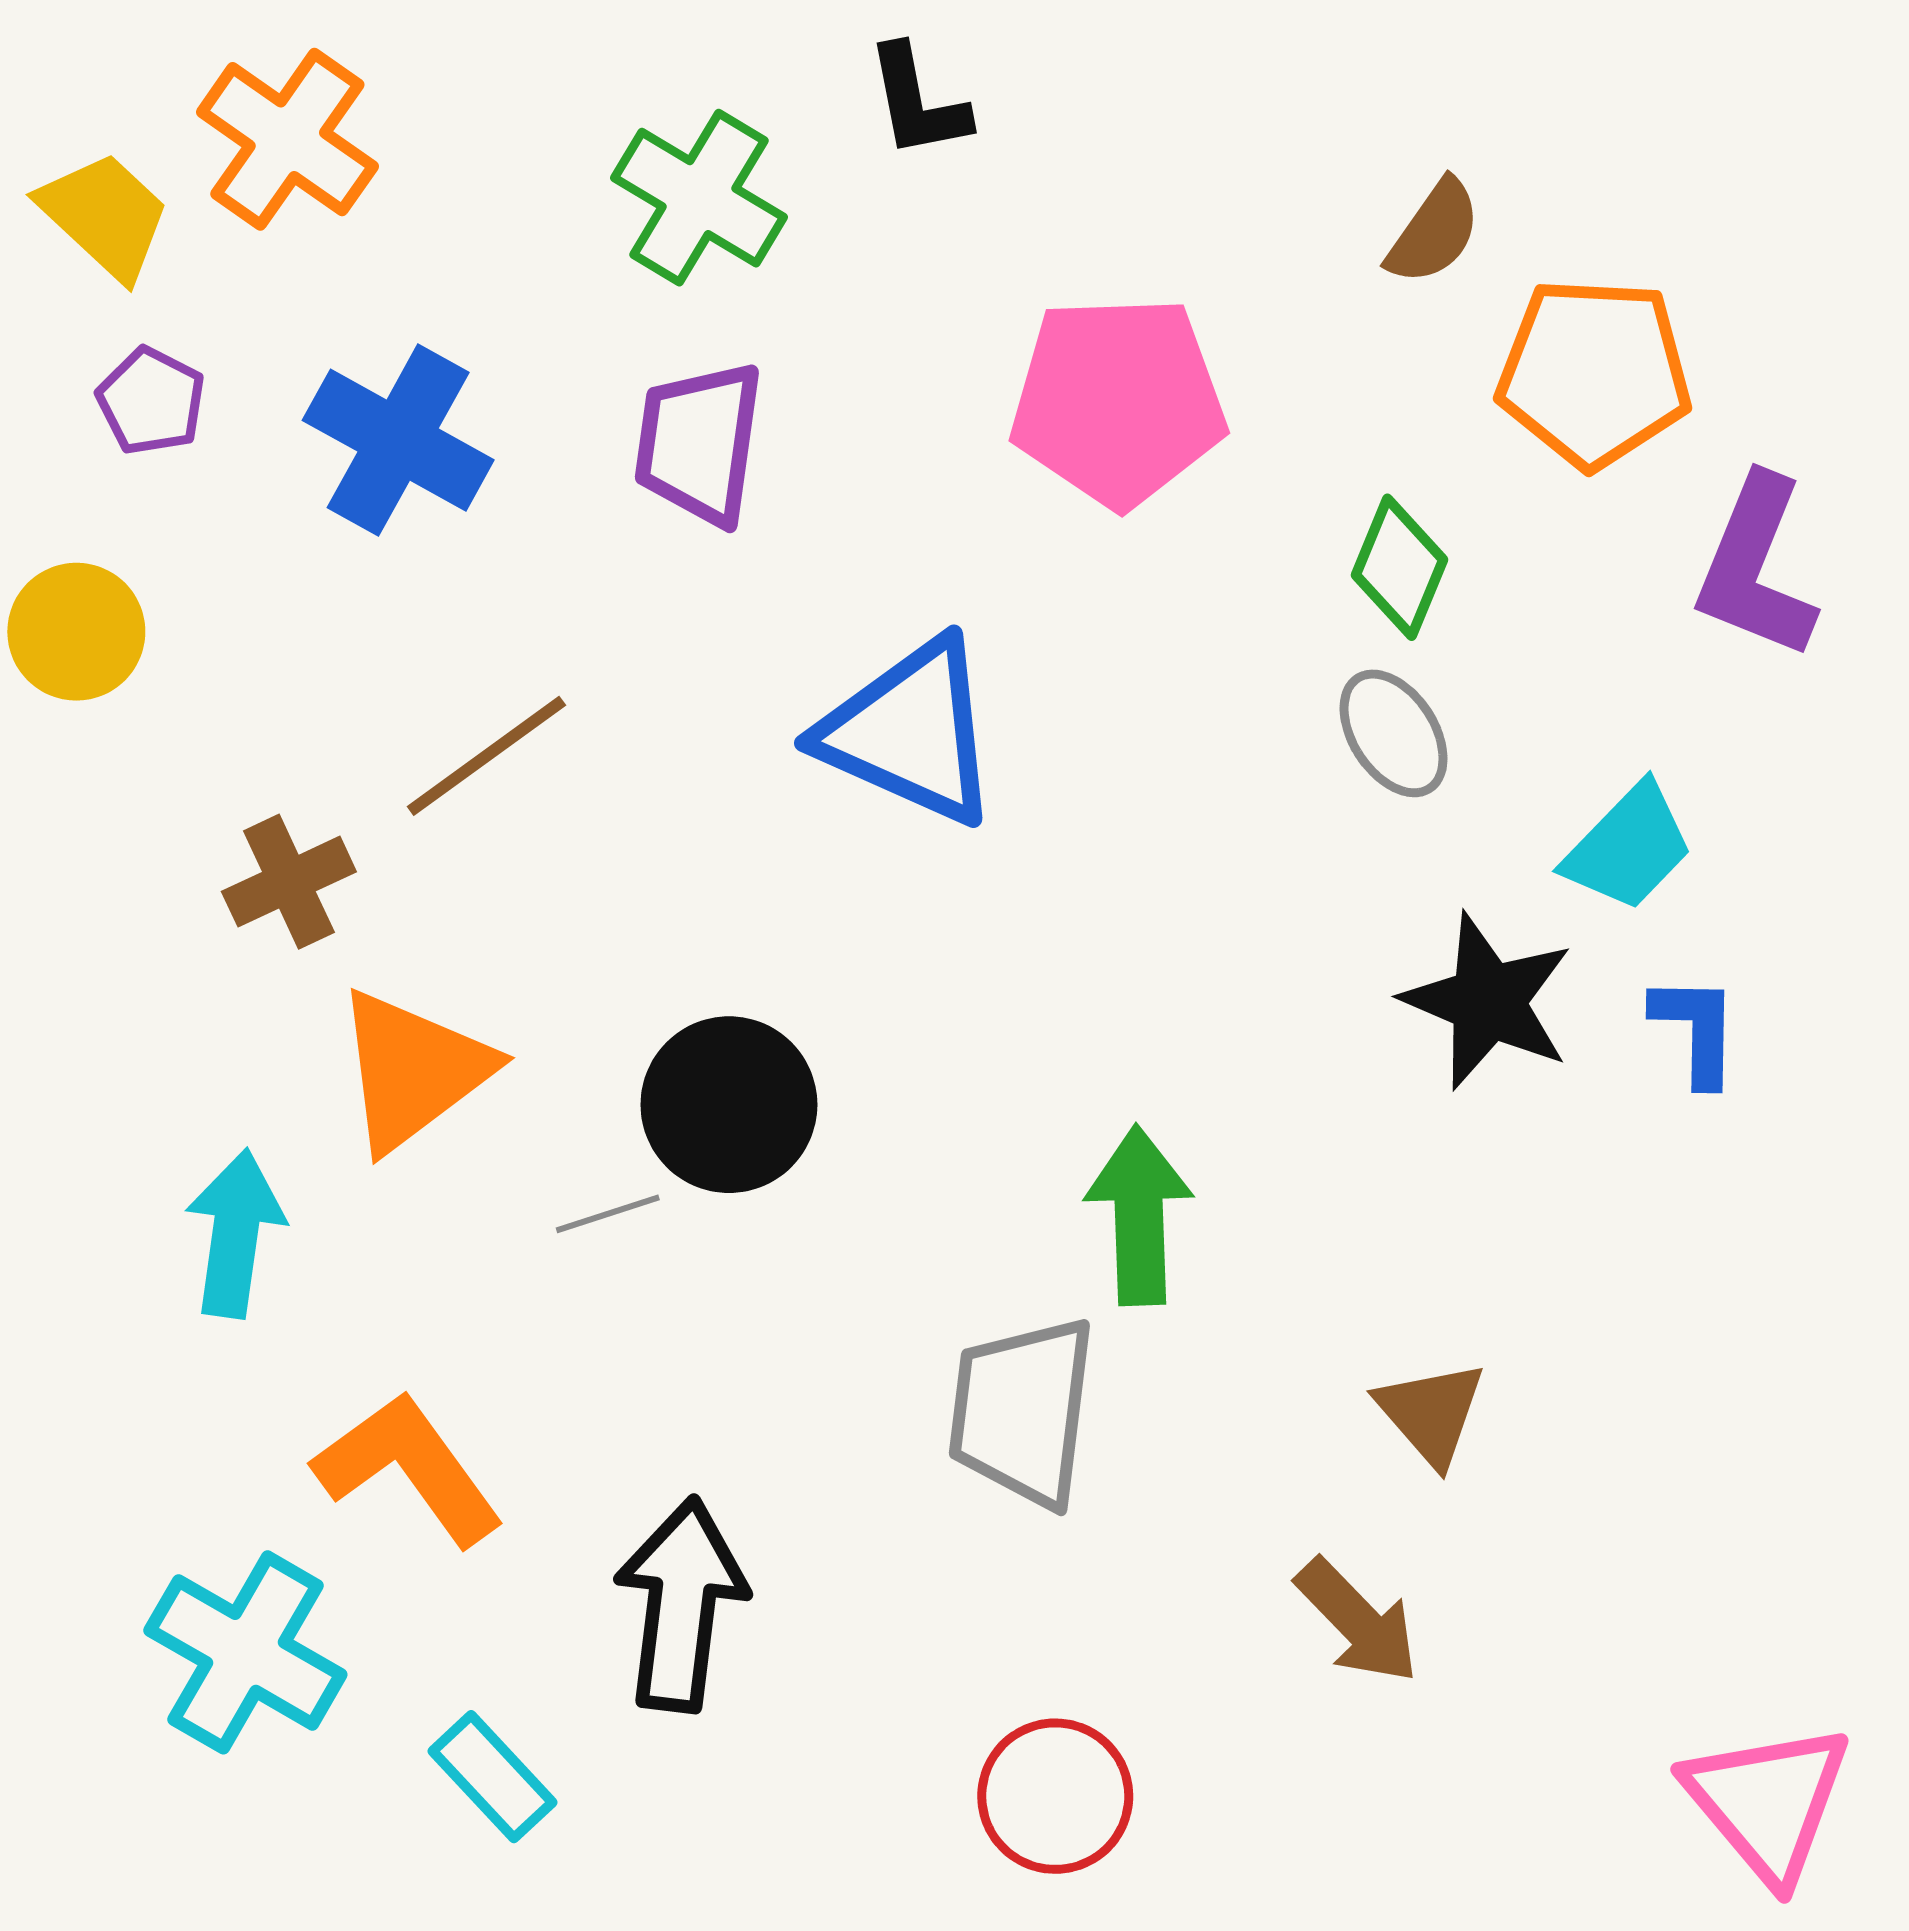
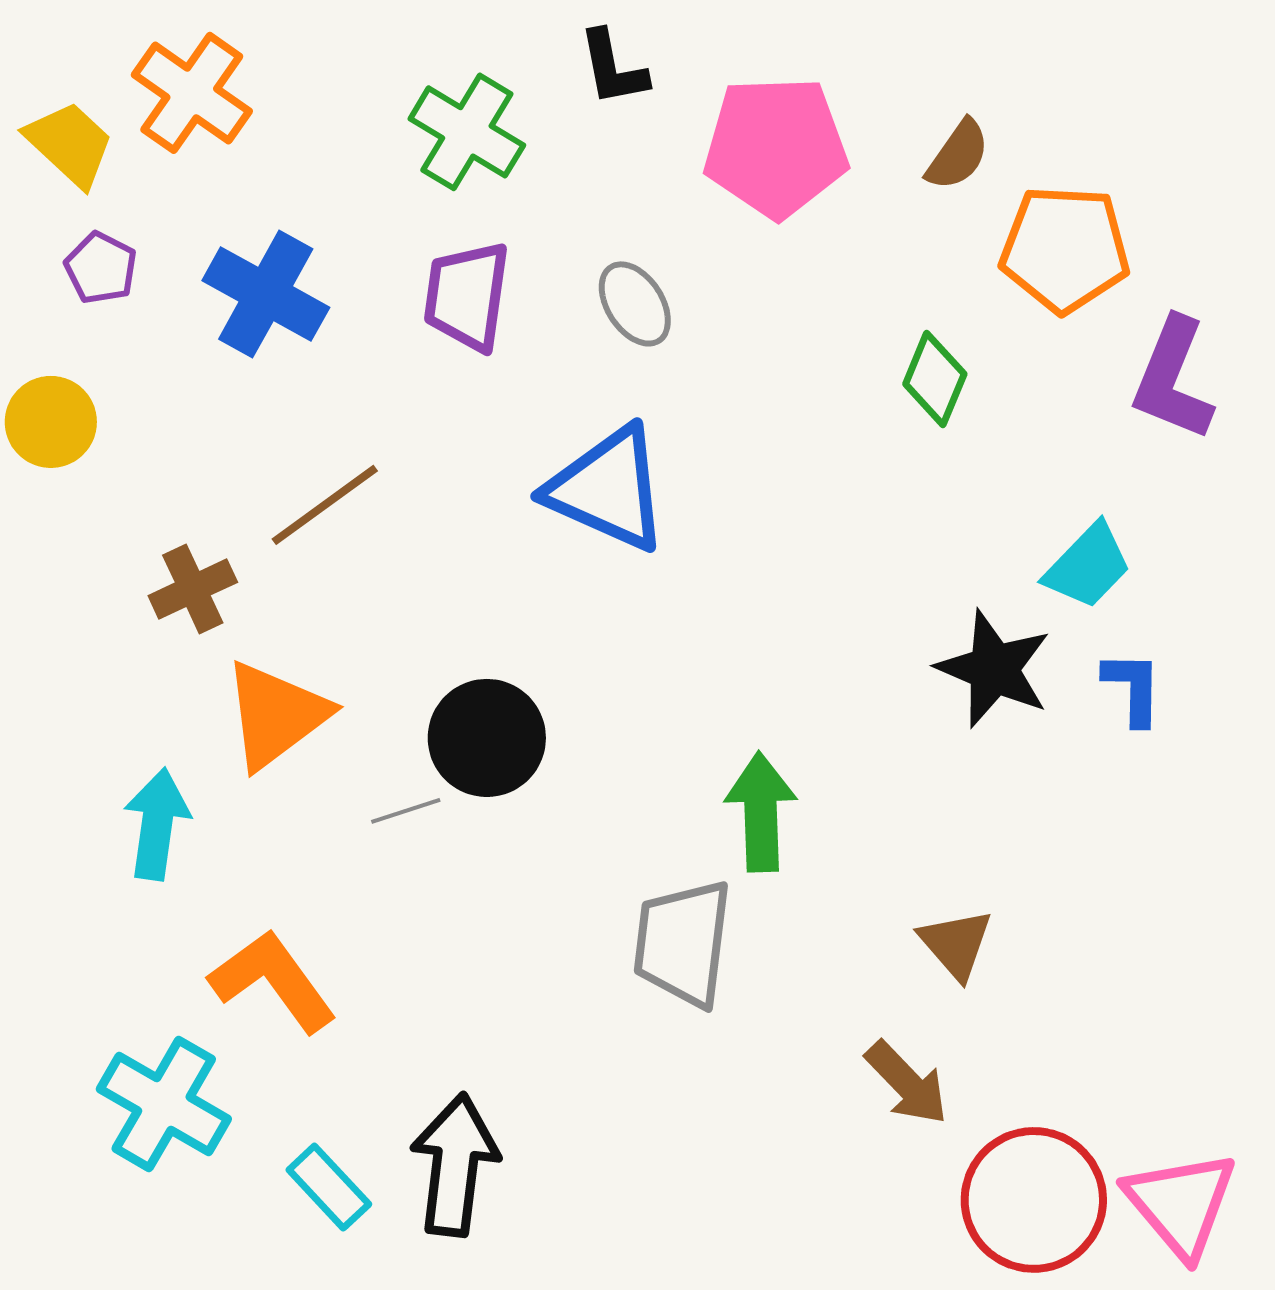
pink pentagon: (1118, 401) -> (776, 147), moved
gray ellipse: (1394, 733) -> (635, 304), moved
black arrow: (681, 1605) -> (455, 1165), moved
red circle: (1055, 1796) -> (1034, 1200), moved, size x1.4

